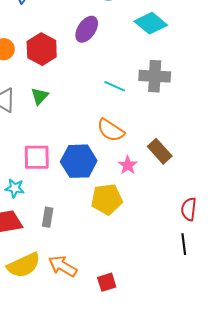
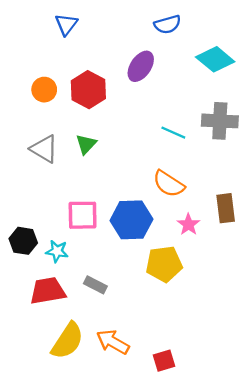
brown rectangle: (160, 151) -> (226, 208), turned 35
gray rectangle: (48, 217) -> (95, 285), turned -72
yellow semicircle: (24, 265) -> (67, 341), turned -32

